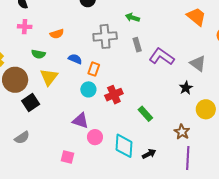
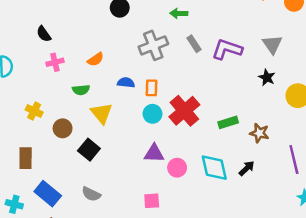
gray triangle: (198, 63) -> (272, 44), turned 36
brown circle: (15, 80) -> (63, 128), size x0.6
red cross: (114, 95) -> (184, 111), size x1.4
green rectangle: (145, 114) -> (228, 122), turned -49
brown star: (182, 132) -> (259, 133), moved
gray semicircle: (22, 138) -> (91, 194), turned 77

